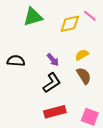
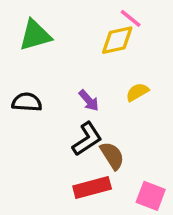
pink line: (90, 16) -> (131, 18), moved
green triangle: (33, 17) -> (35, 35), moved
brown semicircle: (84, 76) -> (112, 156), moved

